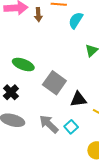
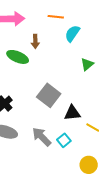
brown arrow: (38, 15) -> (35, 41), moved
green ellipse: (23, 65) -> (18, 57), moved

